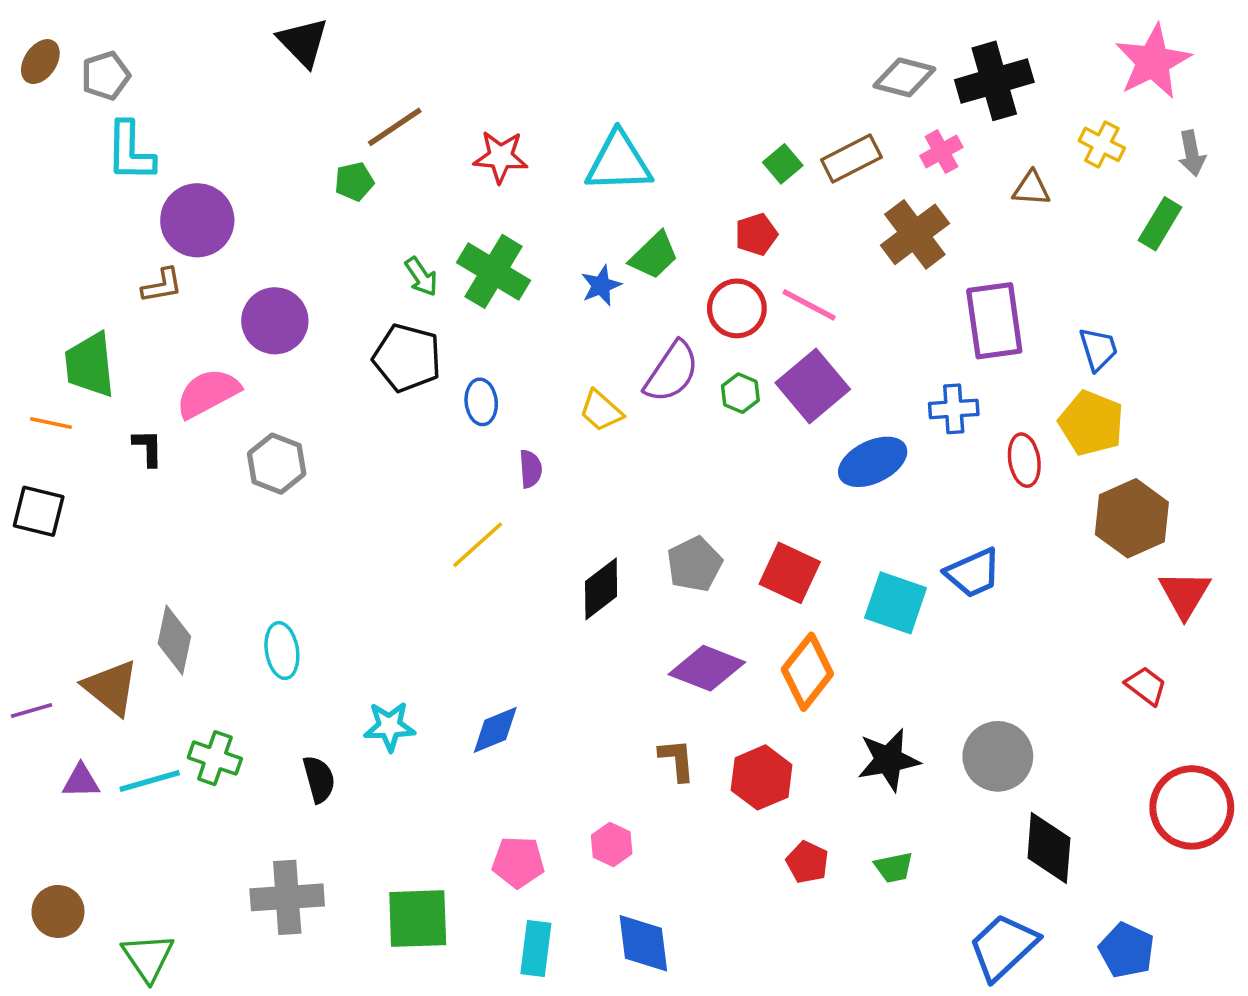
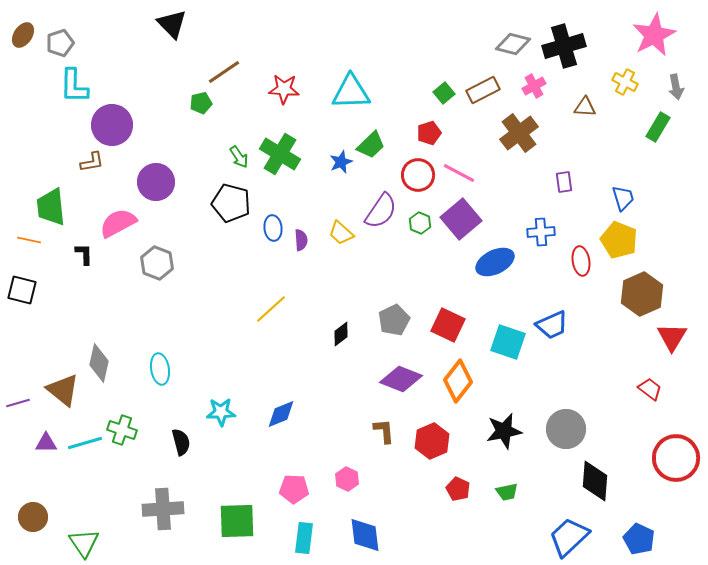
purple rectangle: (994, 321) -> (564, 182), size x0.5
purple semicircle: (531, 469) -> (301, 240), moved
black diamond: (601, 589) -> (341, 334), size x0.7

